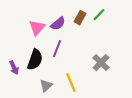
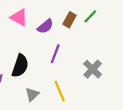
pink triangle: (37, 28) -> (19, 18), moved, turned -42
purple line: (57, 49) -> (55, 54), moved

